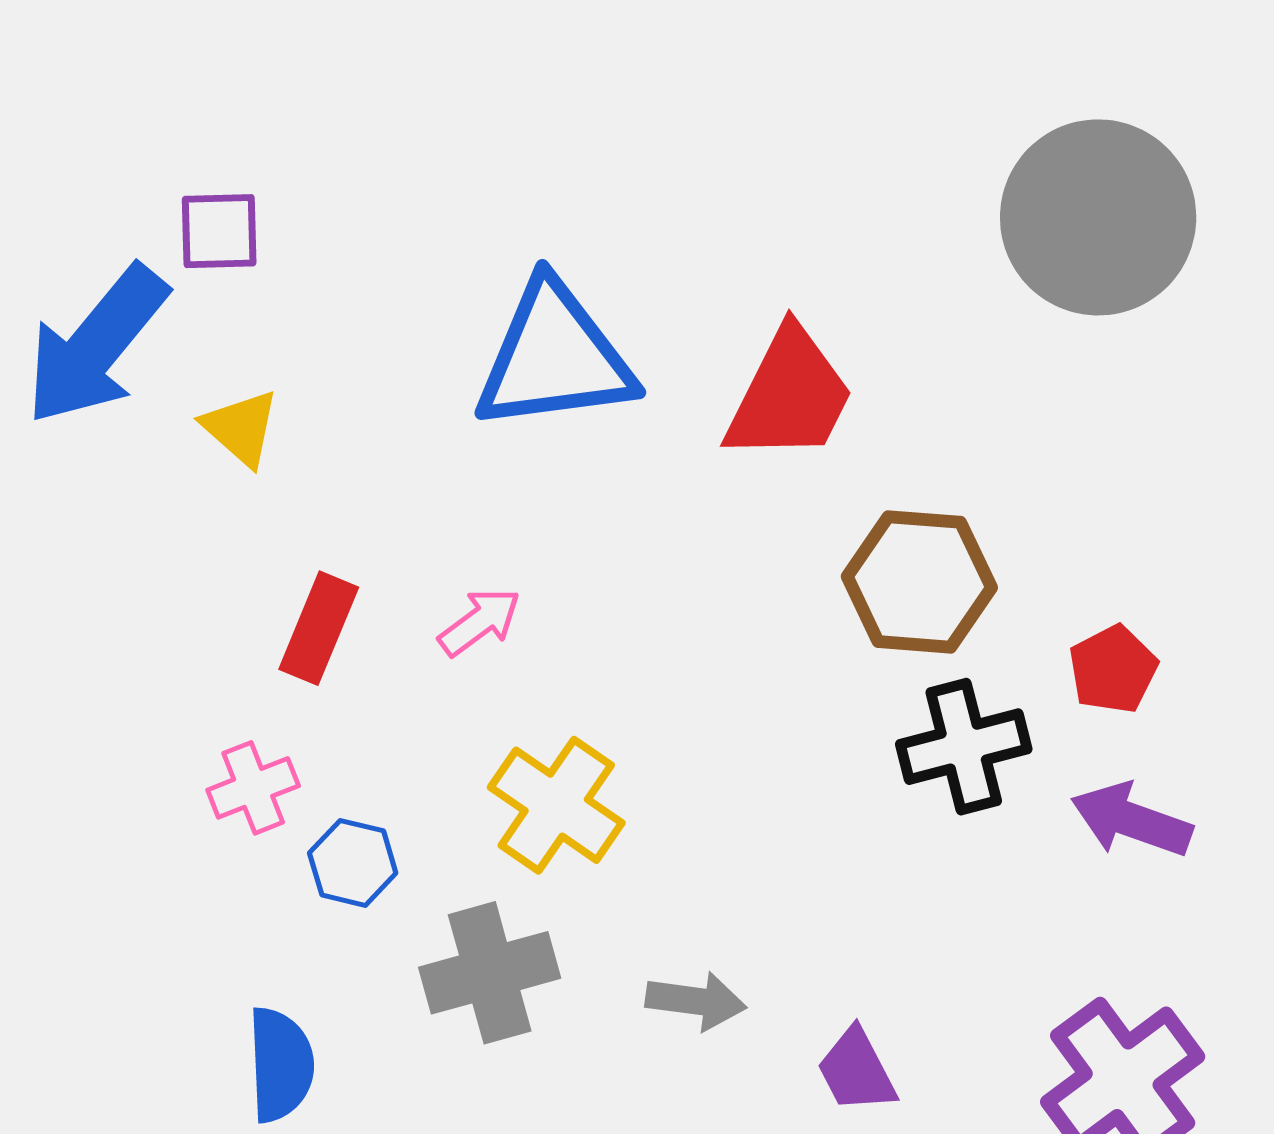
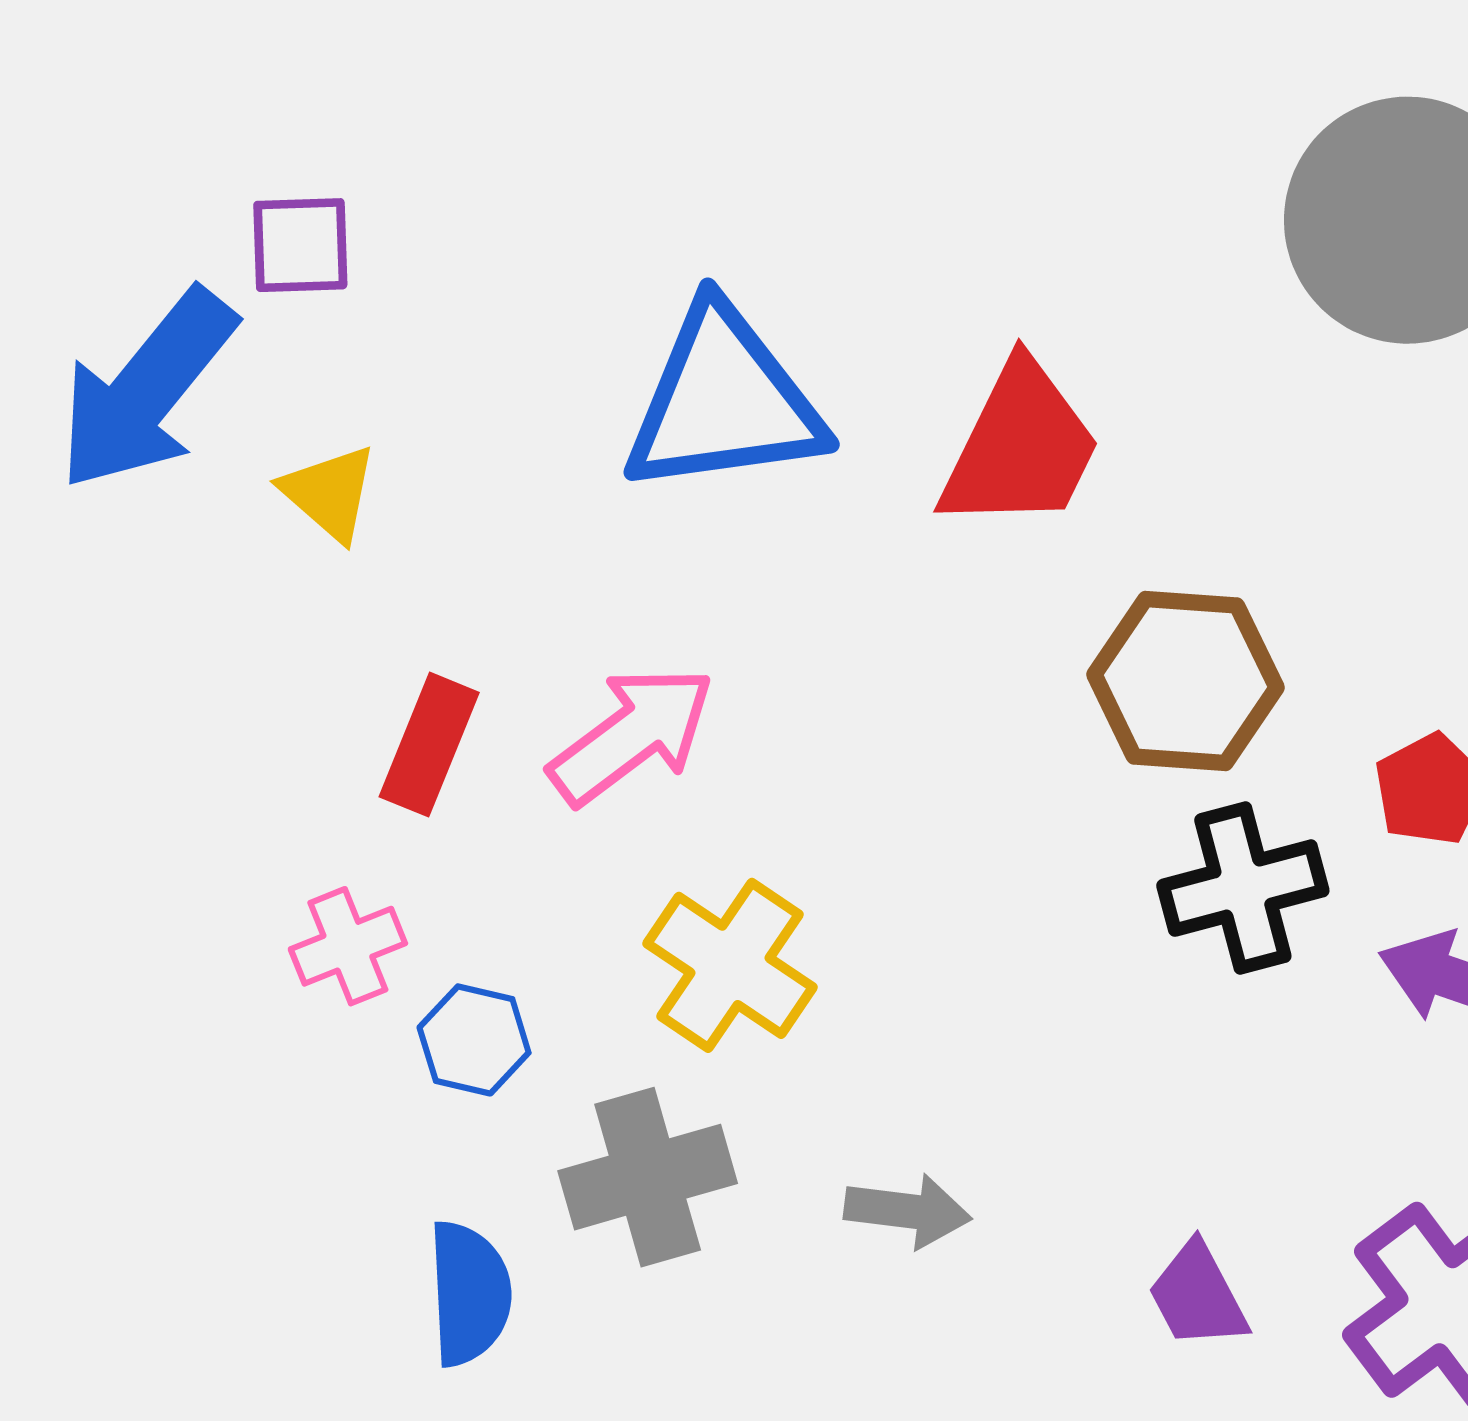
pink arrow: (480, 622) -> (632, 735), size x1.6
blue semicircle: (280, 1065) -> (469, 1293), moved
purple trapezoid: (857, 1071) -> (1198, 1296), moved

